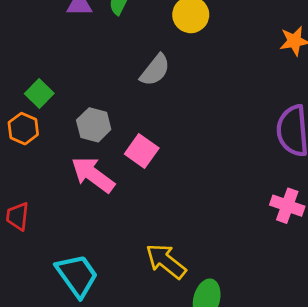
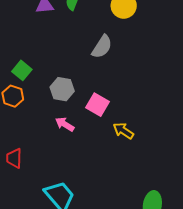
pink arrow: (93, 175) -> (65, 124), size x0.6
yellow arrow: (166, 261) -> (123, 131), moved, size x0.7

